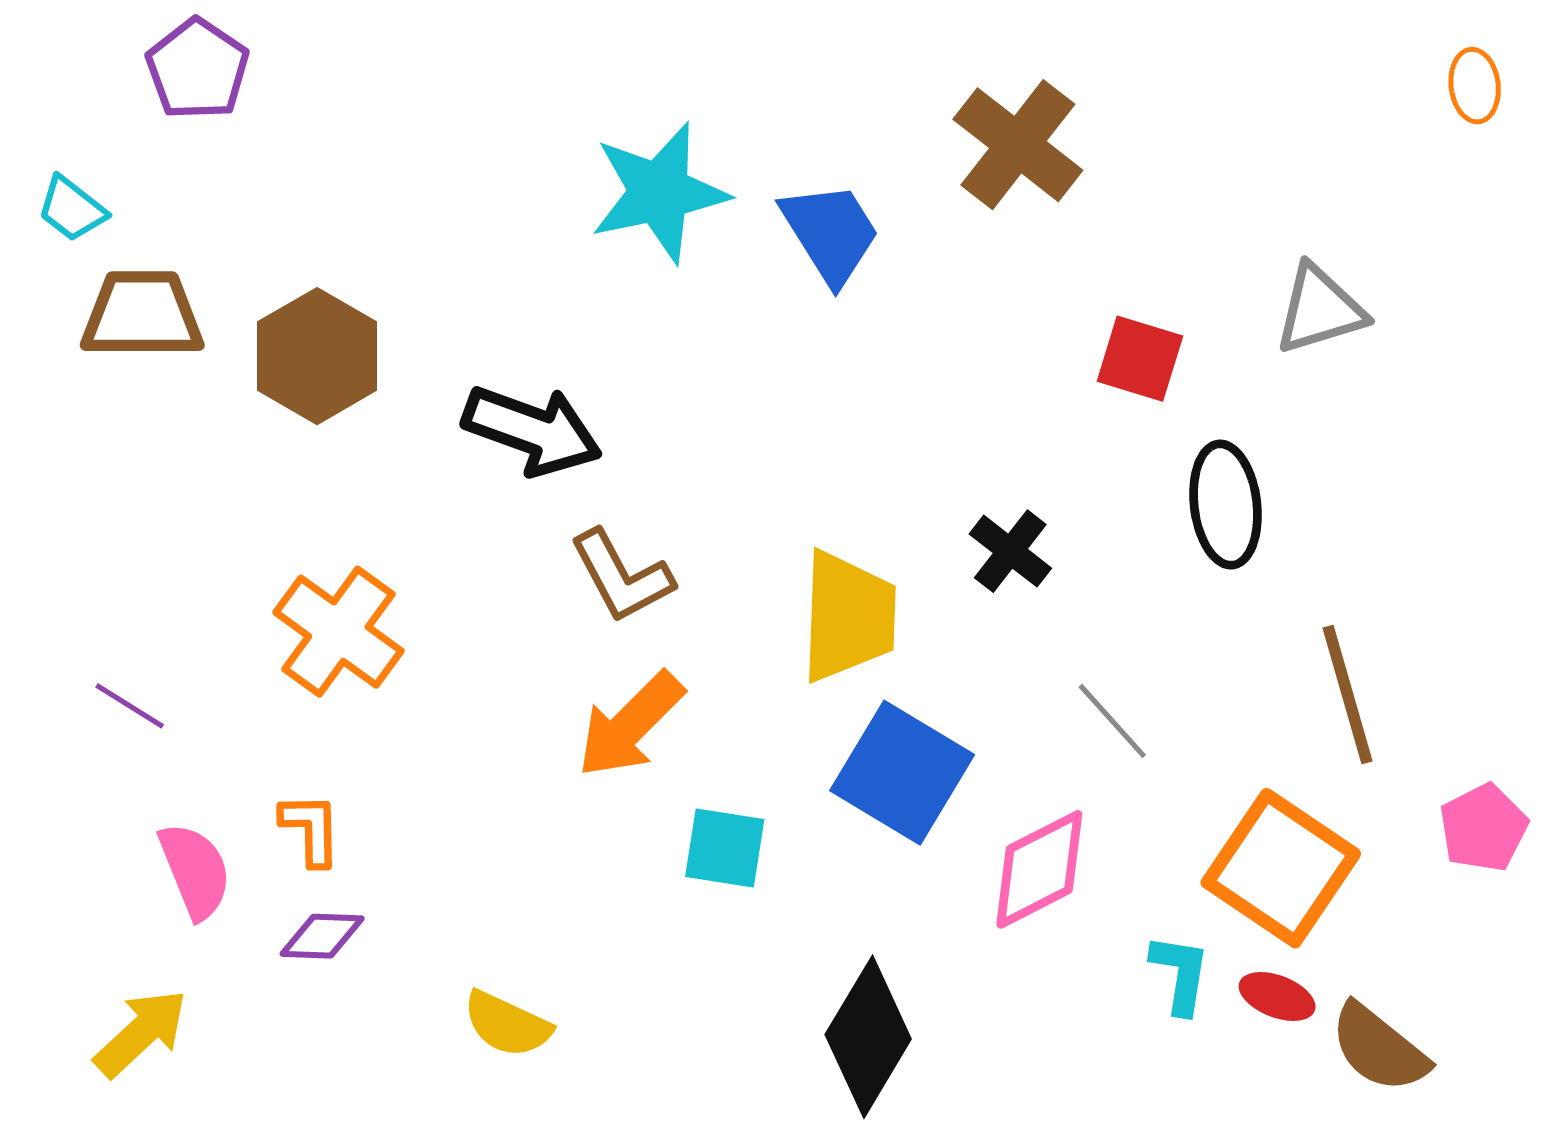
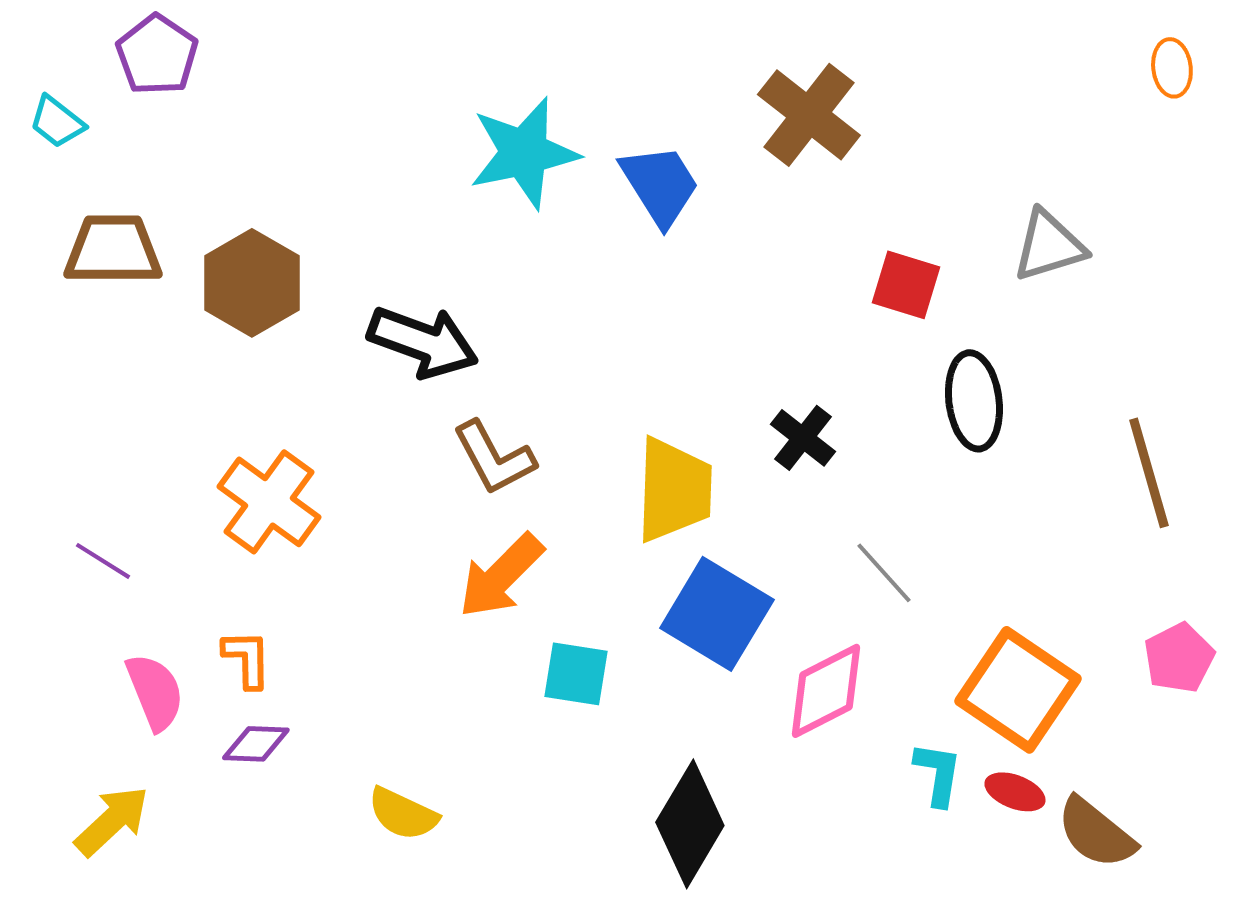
cyan trapezoid: (72, 209) -> (57, 122), moved
brown line: (1348, 695) -> (1149, 473), moved

